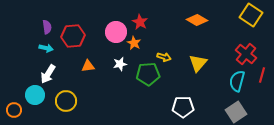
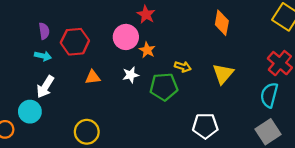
orange diamond: (197, 20) -> (222, 23), turned 70
red star: (140, 22) -> (146, 14), moved
yellow circle: (66, 101) -> (87, 132), moved

